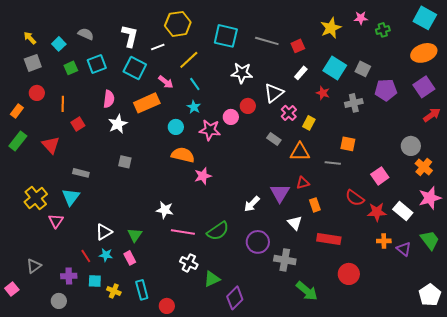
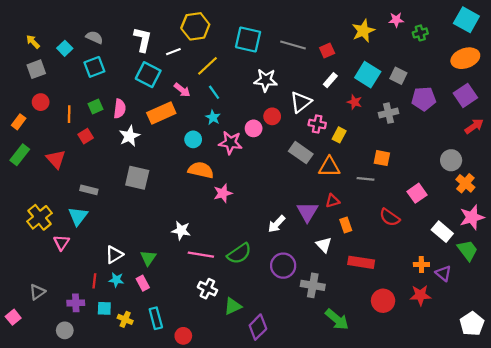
cyan square: (97, 64) -> (94, 67), moved
green square: (71, 68) -> (95, 106), moved
pink cross: (289, 113) -> (317, 124), turned -35
gray rectangle: (274, 139) -> (301, 153), size x1.5
gray square: (125, 162) -> (137, 178), size x1.6
red star: (377, 212) -> (420, 295), moved
green trapezoid: (430, 240) -> (468, 250), moved
red line: (86, 256) -> (94, 281), turned 40

